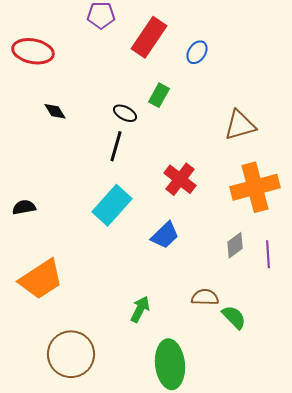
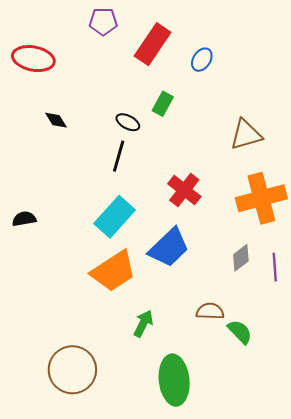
blue trapezoid: (165, 235) -> (169, 248), size x1.4
orange trapezoid: (41, 279) -> (113, 271), moved

